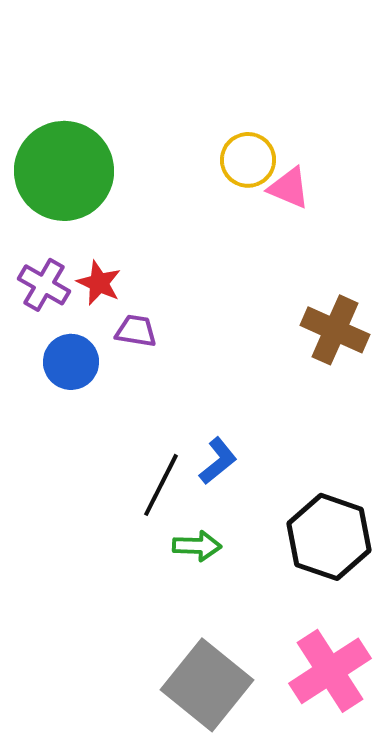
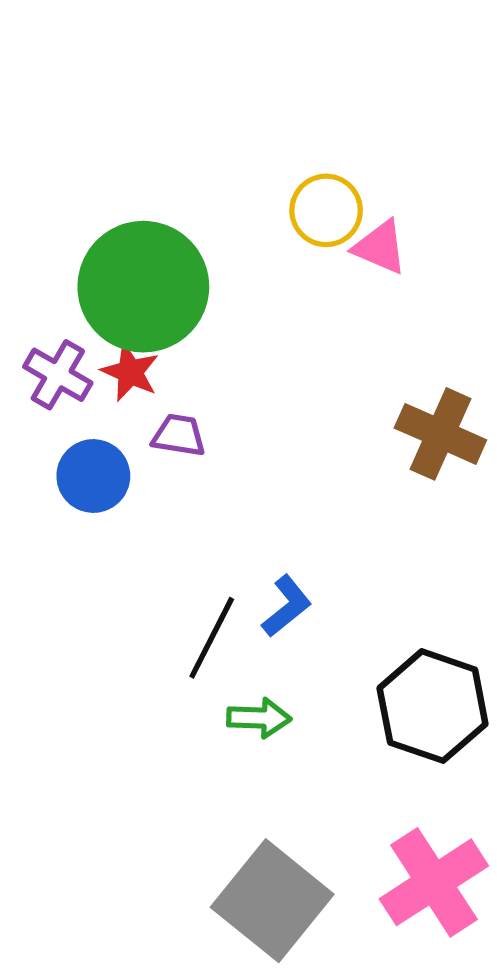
green circle: (64, 171) -> (143, 287), moved

